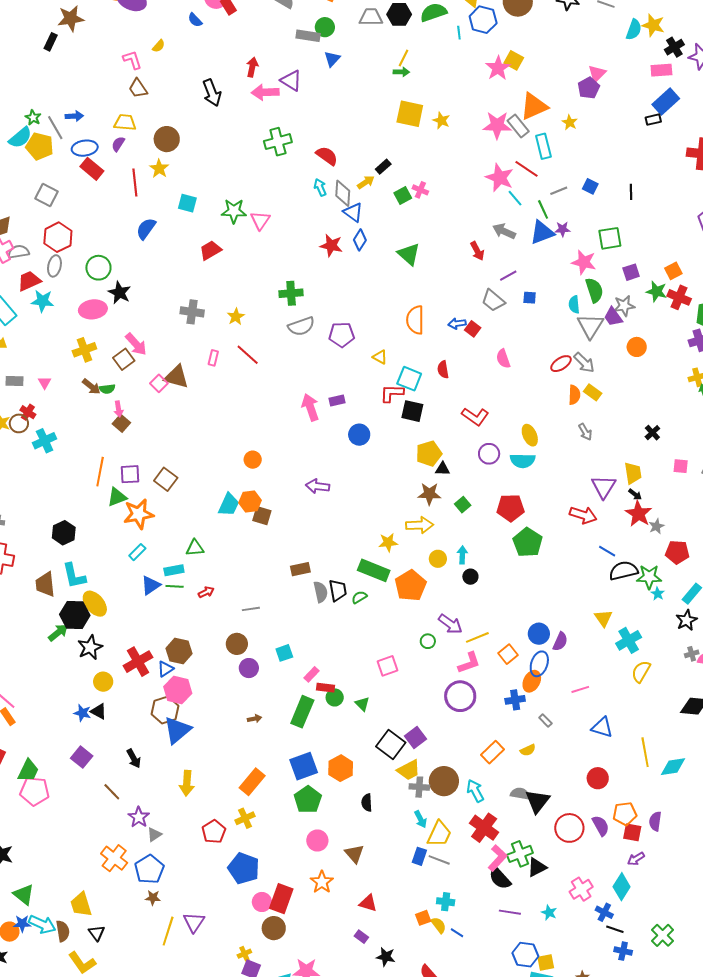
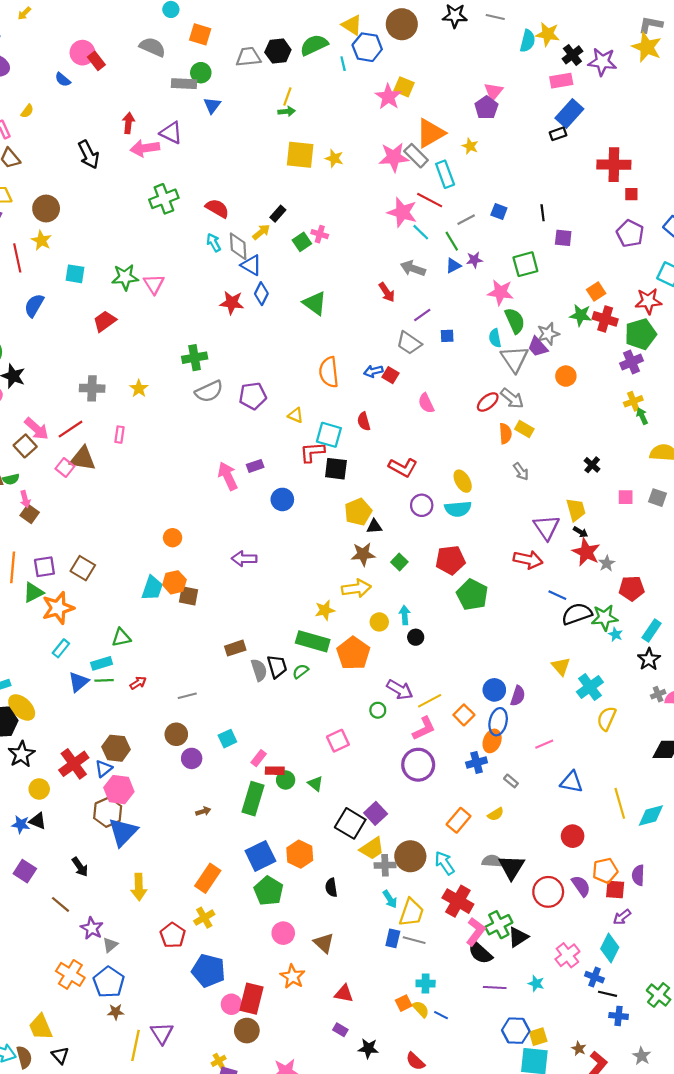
blue triangle: (542, 232) -> (453, 266), size x0.6
purple square: (631, 272) -> (563, 238), moved, turned 30
red line: (248, 355) -> (71, 429), moved, turned -70

